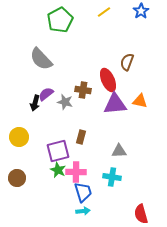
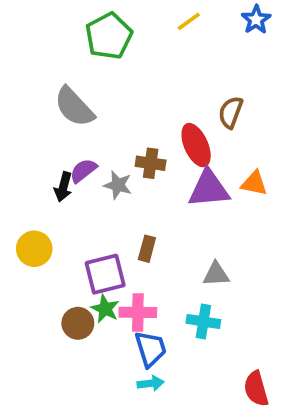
brown circle: (17, 178) -> (78, 323), moved

